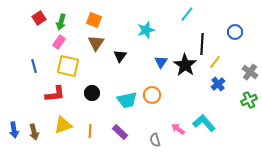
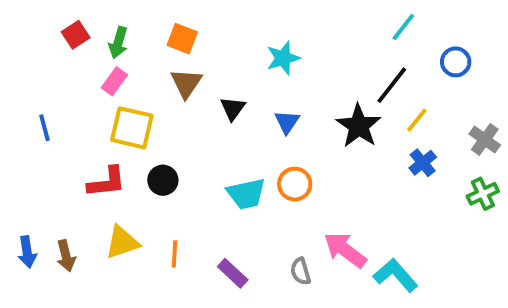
cyan line: (187, 14) -> (403, 27), moved
black line: (202, 44) -> (392, 85), turned 35
blue triangle: (161, 62) -> (287, 122), moved
blue line: (34, 66) -> (45, 128), moved
black circle: (92, 93) -> (163, 180), moved
cyan L-shape: (204, 123) -> (396, 275), moved
pink arrow: (178, 129) -> (345, 250), size x1.6
purple rectangle: (120, 132) -> (233, 273), moved

